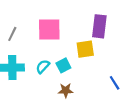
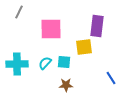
gray line: (12, 34) -> (19, 12), moved
cyan square: (63, 65) -> (64, 62), turned 32

